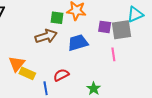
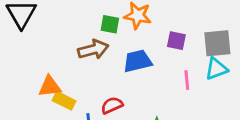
cyan triangle: (135, 14) -> (216, 69), moved
gray square: (121, 30) -> (217, 43), moved
orange triangle: (17, 64) -> (50, 86), turned 42

